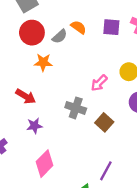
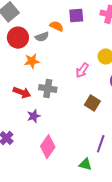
purple square: (111, 27) -> (76, 15), moved
gray semicircle: (60, 36) -> (42, 37), turned 32
gray cross: (76, 108) -> (48, 89), moved

